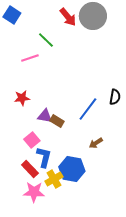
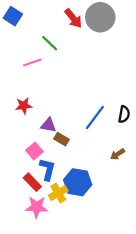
black semicircle: (115, 97) -> (124, 114), moved
brown rectangle: (57, 121) -> (61, 139), moved
brown arrow: (96, 143) -> (118, 154), moved

